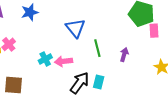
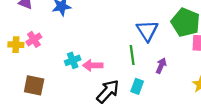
blue triangle: (75, 28) -> (147, 31), moved
cyan rectangle: (99, 82) -> (137, 86), moved

